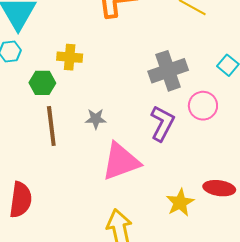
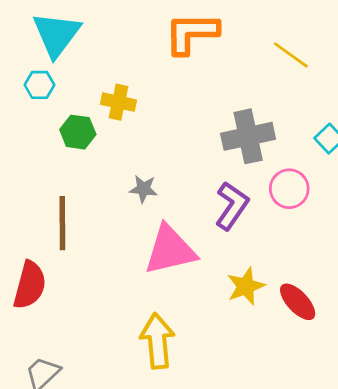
brown line: (51, 126) -> (62, 223), moved
red ellipse: (219, 188) -> (298, 302), turned 32
yellow star: (180, 203) -> (246, 286), moved

